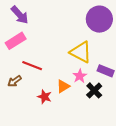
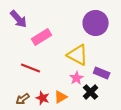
pink rectangle: (16, 41) -> (42, 37), moved
brown arrow: (14, 81) -> (23, 99), moved
orange triangle: (63, 86) -> (61, 97), moved

